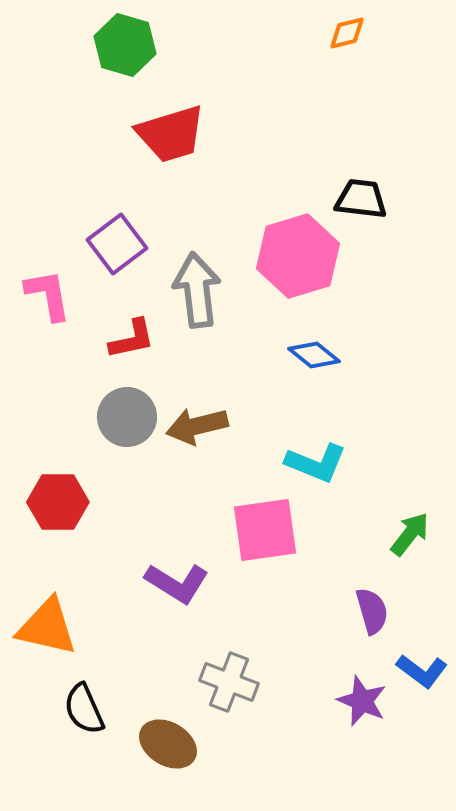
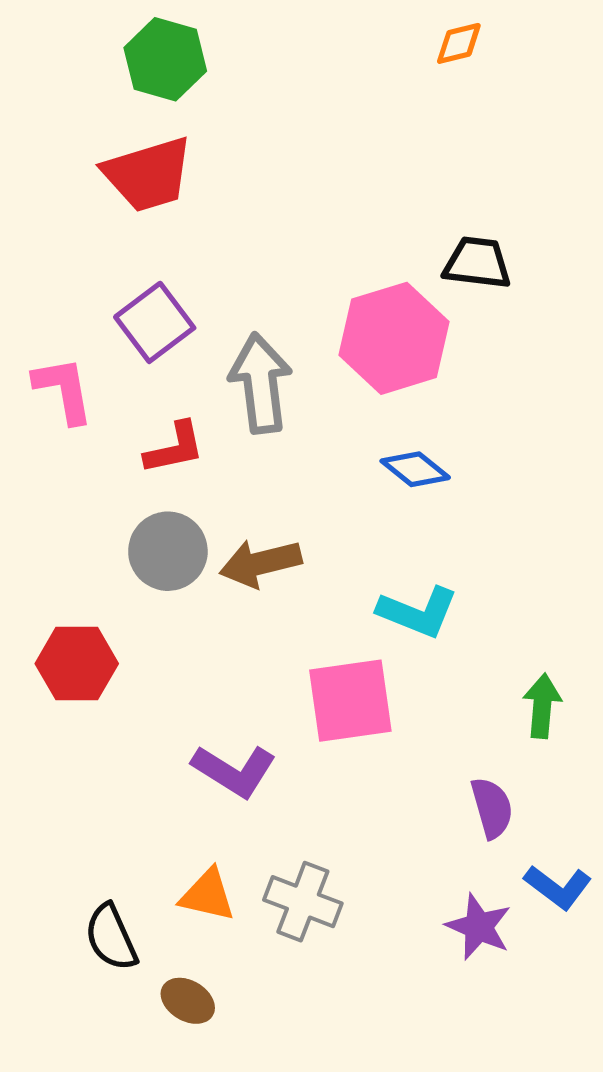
red trapezoid: (171, 134) -> (148, 174), moved
green arrow: (410, 534) -> (542, 706), turned -33
orange triangle: (47, 627) -> (208, 895), moved, size x0.7
brown ellipse: (168, 744) -> (188, 1001), moved, size x0.7

